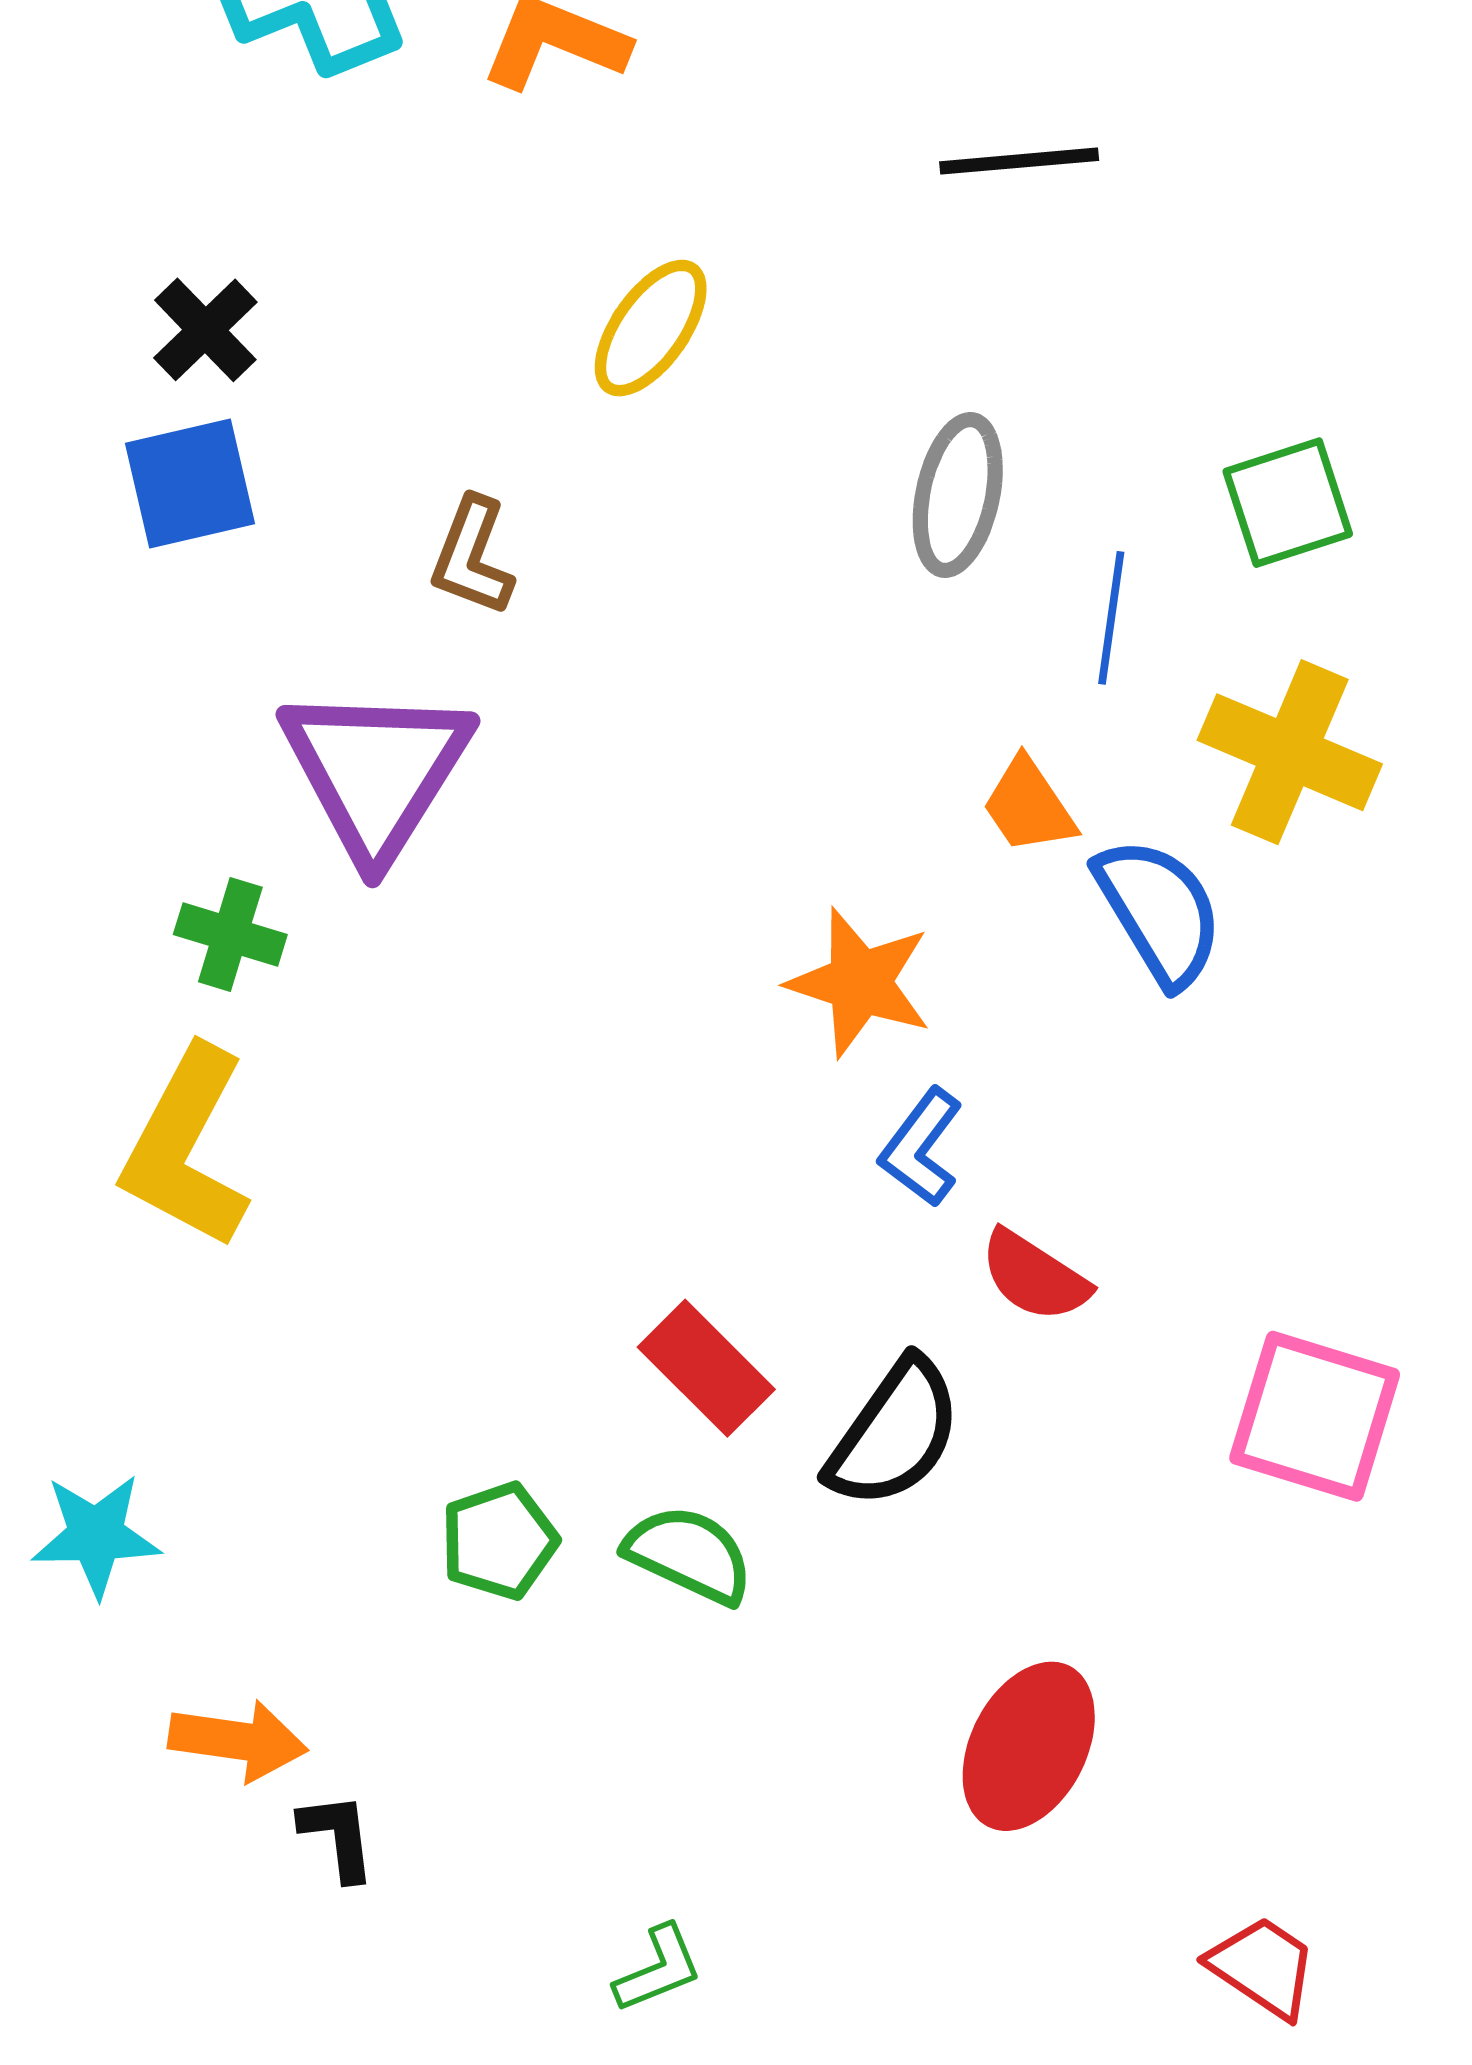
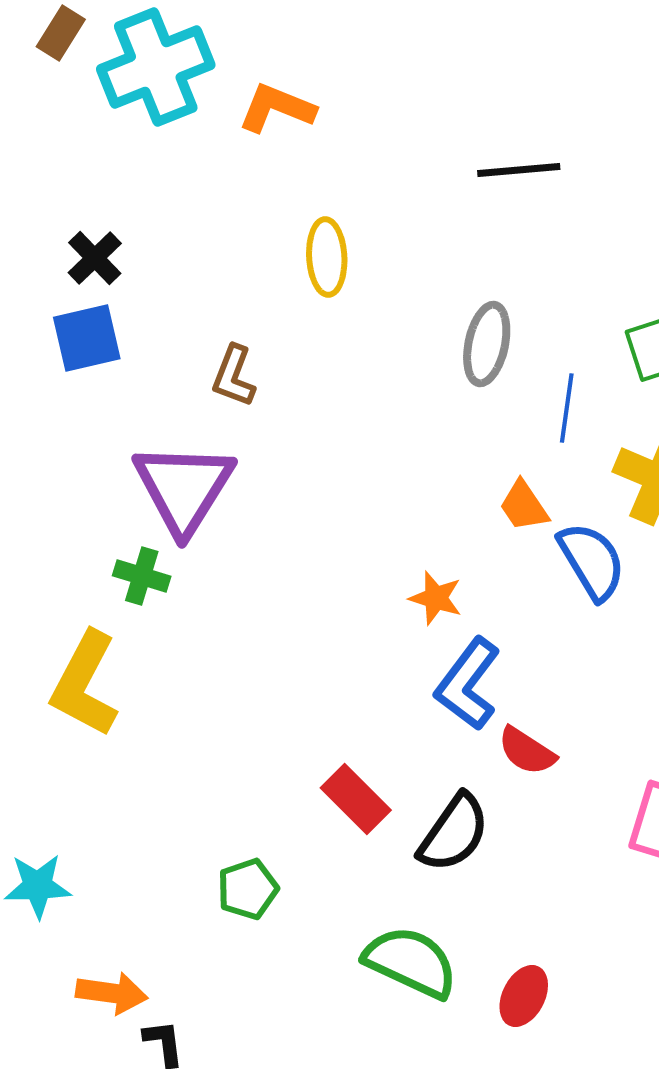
yellow ellipse: (651, 328) -> (327, 257), turned -38
green cross: (230, 934) -> (142, 576), moved
orange star: (860, 982) -> (436, 598), size x0.7
blue L-shape: (921, 1148) -> (468, 684), size x1.5
green semicircle: (689, 1554) -> (411, 962), moved, size x1.4
red ellipse: (1029, 1746) -> (524, 996), size x0.7

